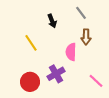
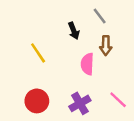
black arrow: (52, 21) -> (74, 31), moved
purple cross: (56, 74) -> (80, 103), moved

